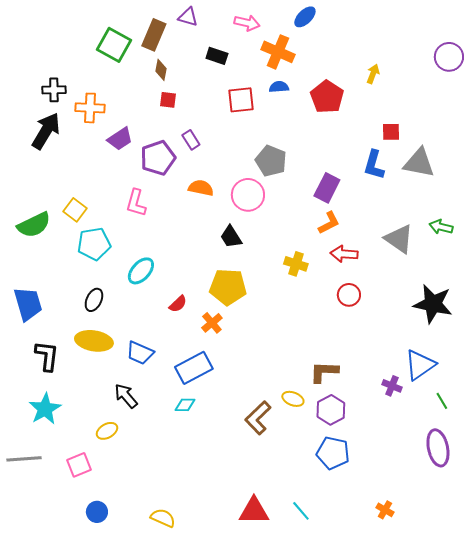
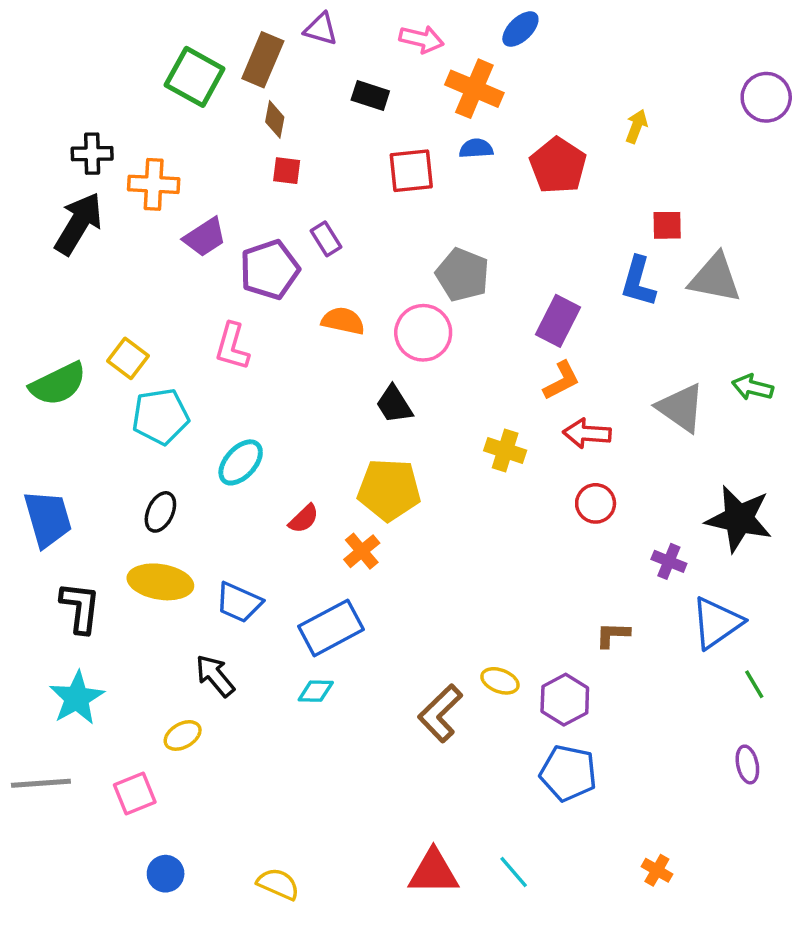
brown L-shape: (324, 372) -> (613, 635), moved, size x0.7
purple cross: (392, 386) -> (669, 561), moved
purple ellipse: (438, 448) -> (747, 764), size x0.6

